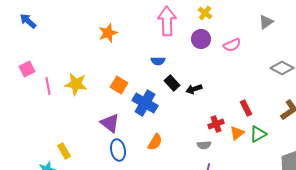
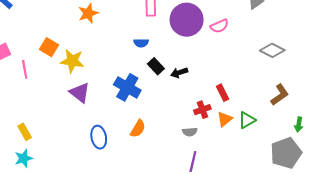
purple circle: (201, 39) -> (187, 20), size x1.6
yellow star: (76, 84) -> (72, 61), moved
orange square: (119, 85) -> (49, 47), moved
red rectangle: (246, 108) -> (223, 93), moved
purple triangle: (110, 123) -> (80, 93), moved
yellow rectangle: (64, 151) -> (25, 132), moved

